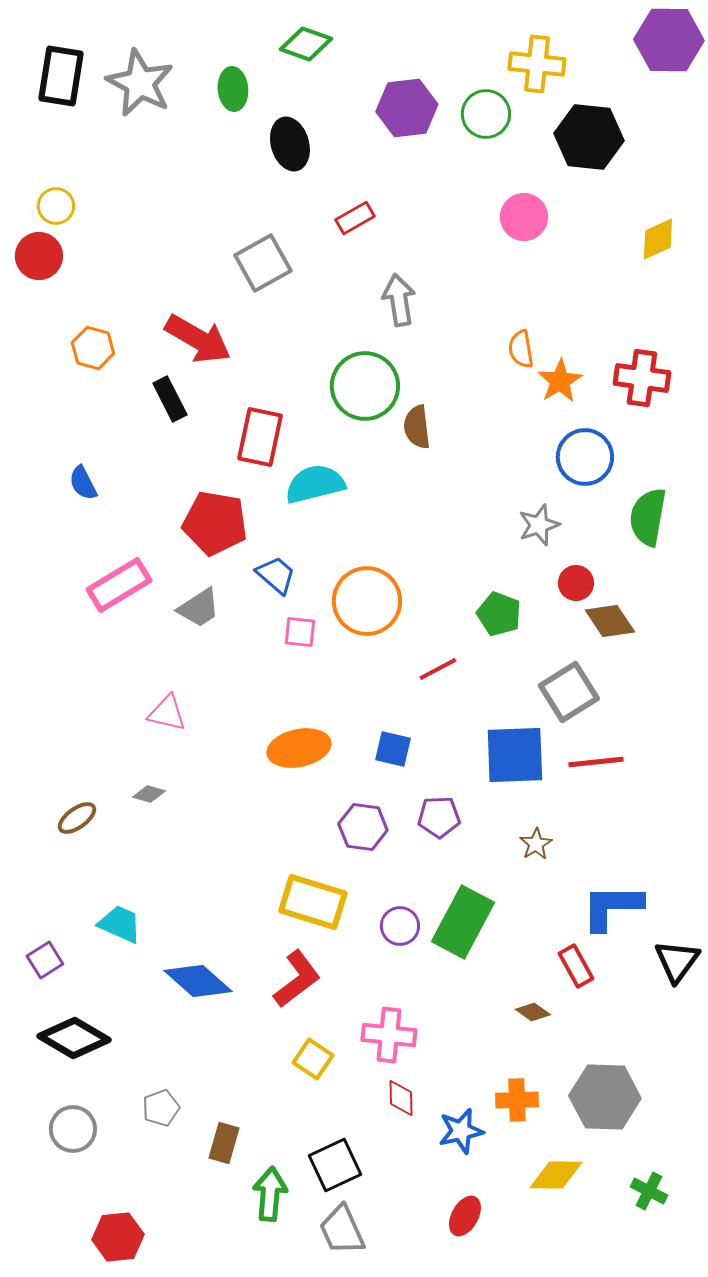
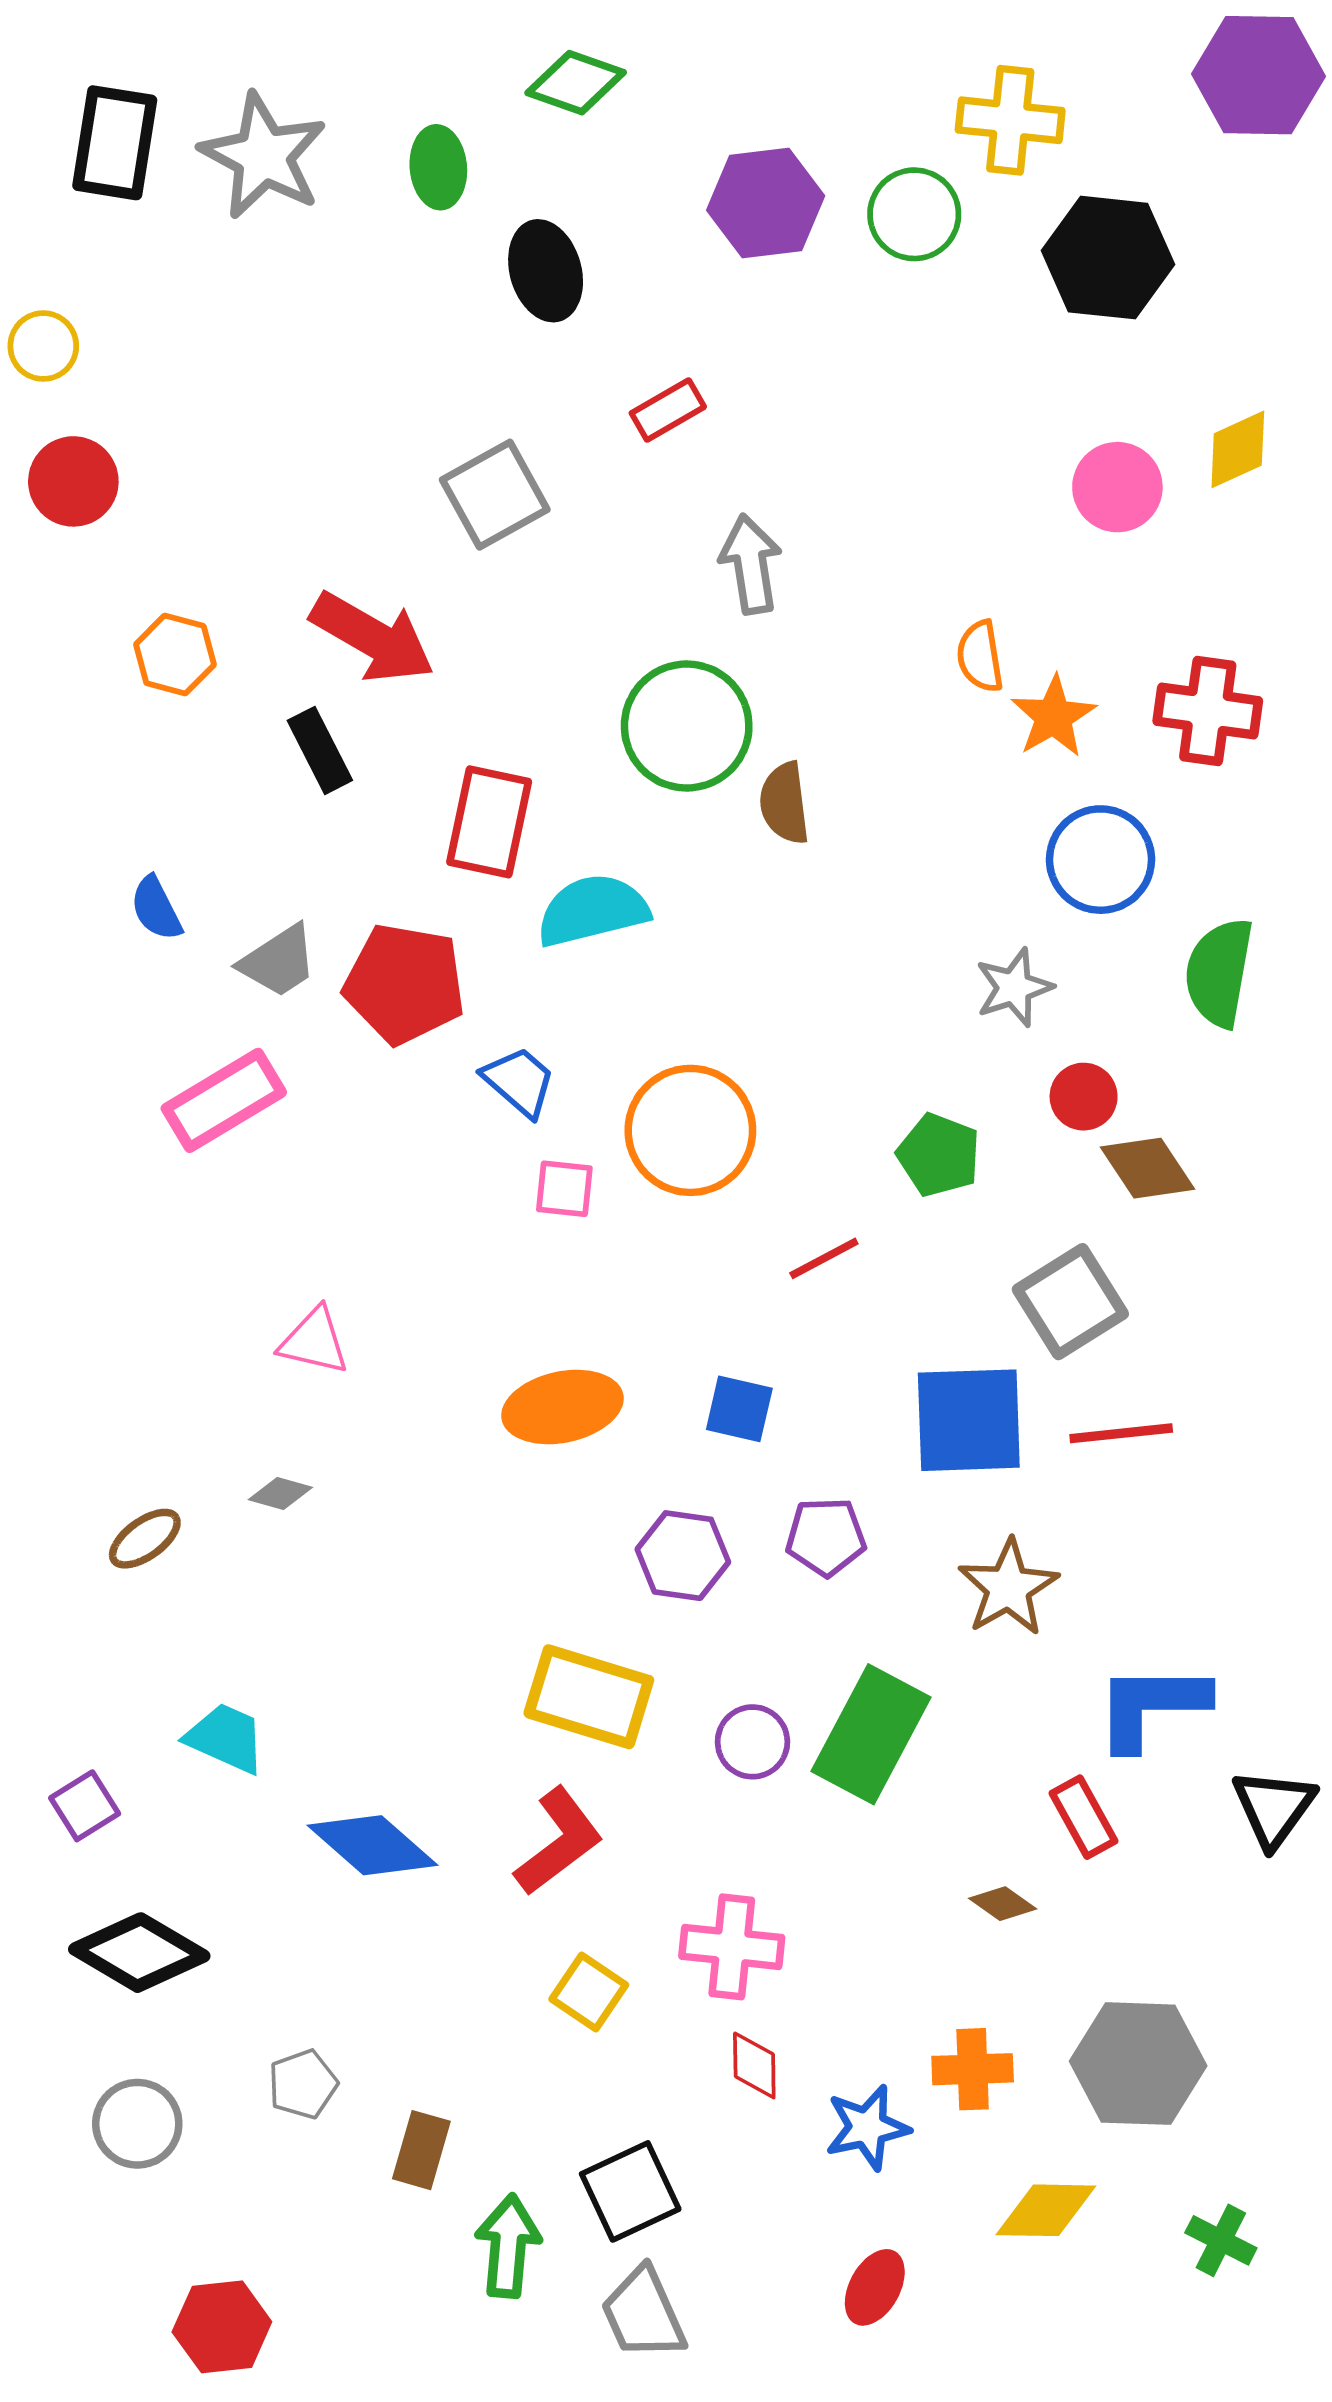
yellow circle: (56, 206) -> (43, 346), moved
pink circle: (524, 217) -> (1117, 487), moved
gray trapezoid: (199, 608) -> (278, 961), moved
brown star: (536, 844) -> (1008, 1588), size x1.6

